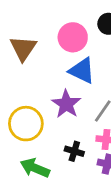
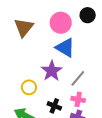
yellow circle: (26, 124) -> (29, 87), moved, size x0.6

